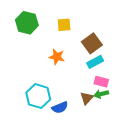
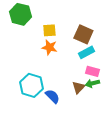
yellow square: (64, 25) -> (49, 30), moved
brown square: (92, 43) -> (83, 34), turned -30
blue semicircle: (60, 107) -> (52, 96), turned -112

